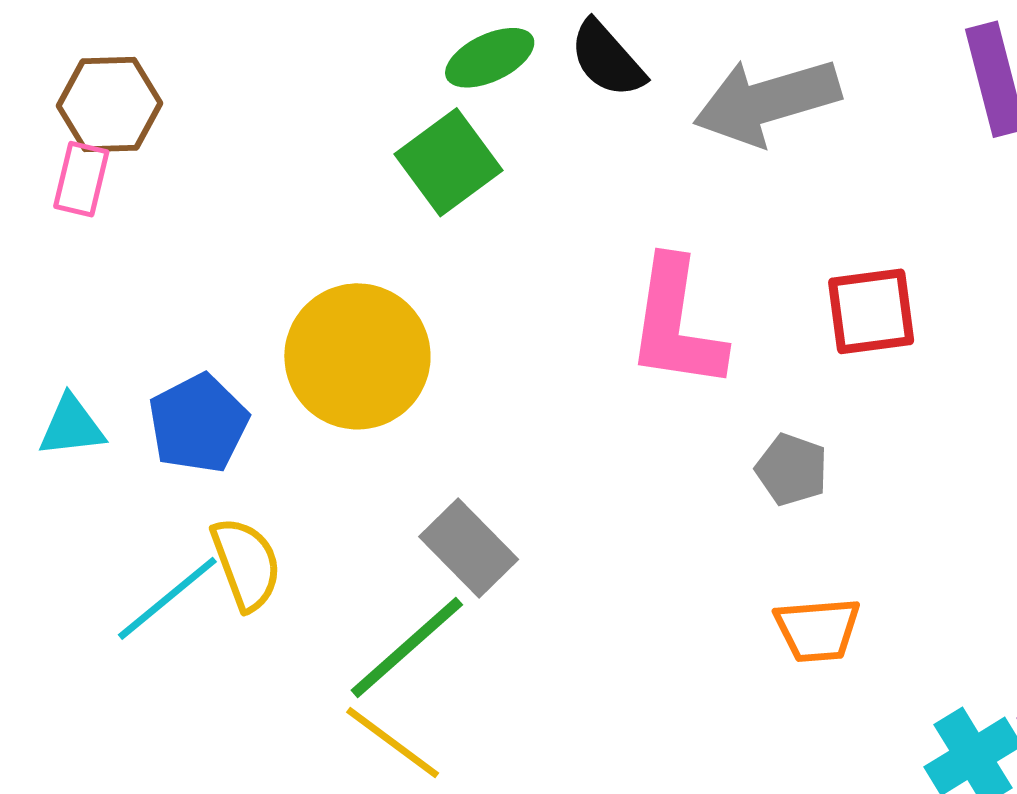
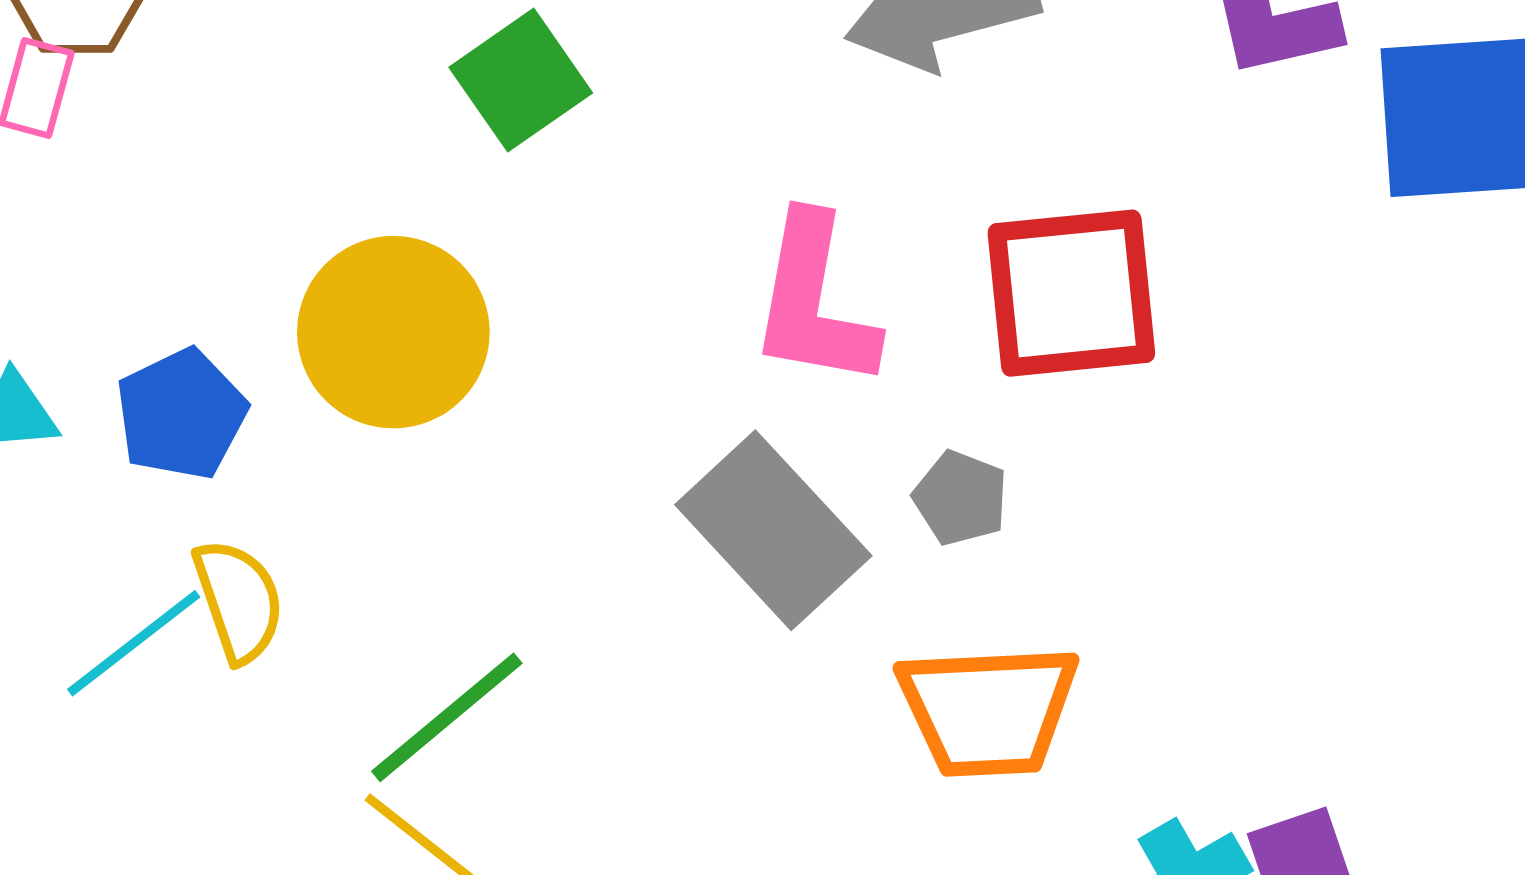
red square: (871, 311) -> (1071, 293), size x1.5
gray rectangle: (469, 548) -> (773, 530), moved, size x1.5
orange trapezoid: (817, 630) -> (988, 710), size x1.6

